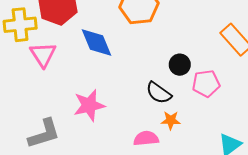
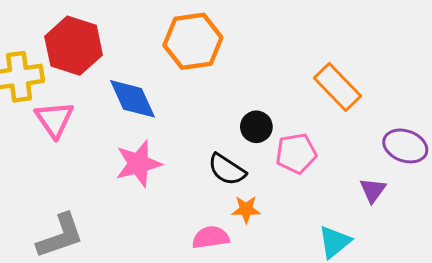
pink star: (89, 105) -> (138, 164), moved

